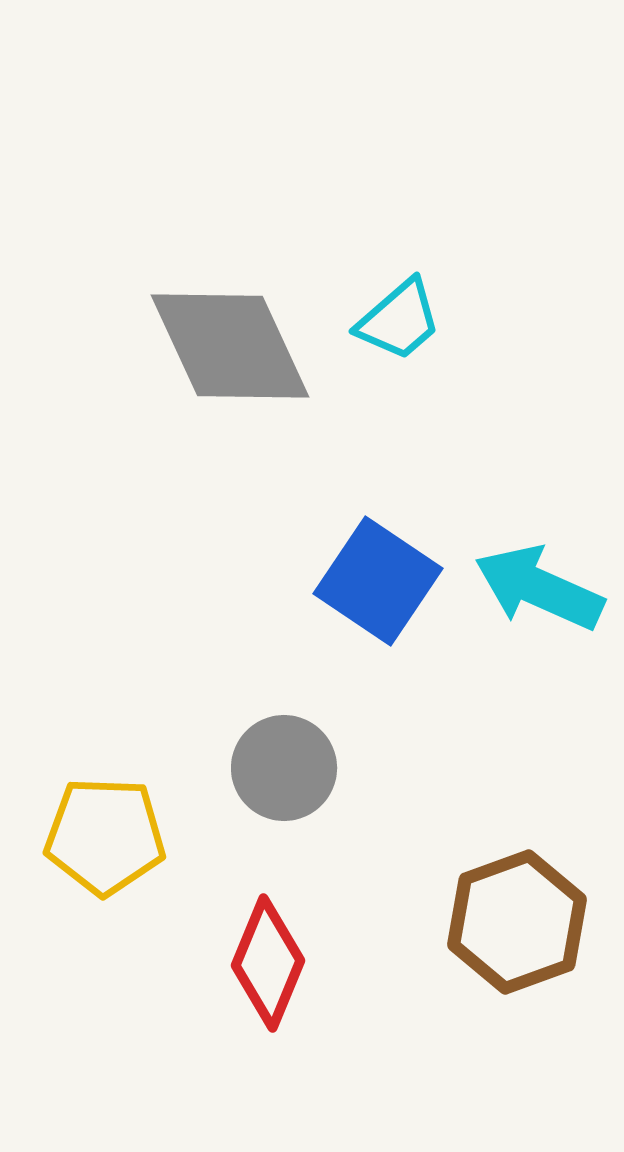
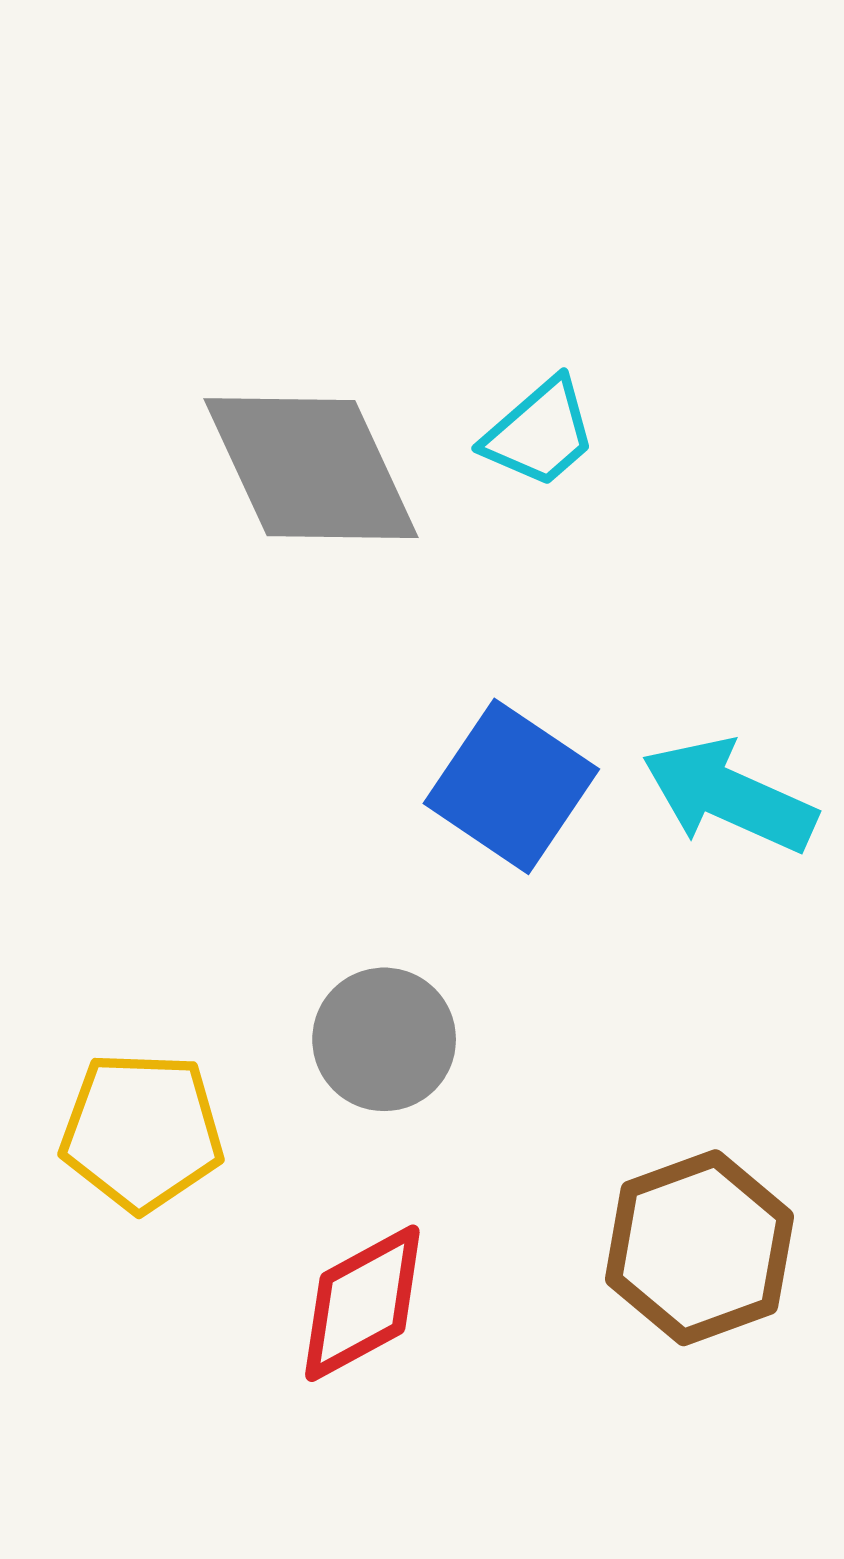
red diamond: (268, 963) -> (362, 1303), turned 39

